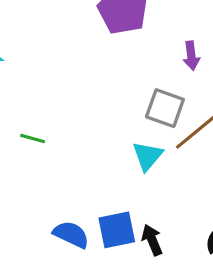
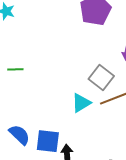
green line: (33, 139) -> (15, 69), turned -35

